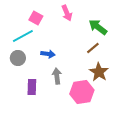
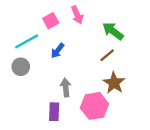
pink square: (36, 18) -> (51, 21), moved, turned 32
blue arrow: (48, 54) -> (58, 51), moved, turned 120
purple rectangle: (32, 87) -> (54, 112), moved

